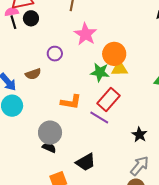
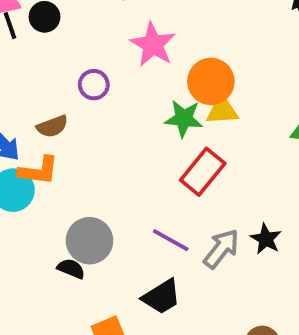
orange L-shape: (71, 102) -> (38, 171), moved
purple line: (99, 118) -> (171, 240), moved
black semicircle: (49, 148) -> (71, 269), moved
gray arrow: (140, 166) -> (221, 249), moved

